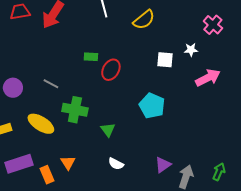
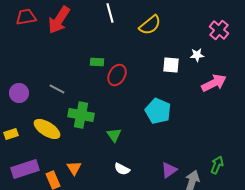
green arrow: (219, 172) -> (217, 165), moved

